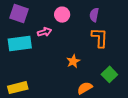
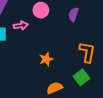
orange L-shape: (100, 38) -> (87, 52), moved

